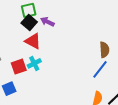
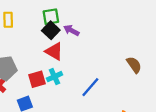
brown semicircle: (104, 50) -> (134, 65), turned -35
blue line: (100, 69) -> (90, 87), moved

